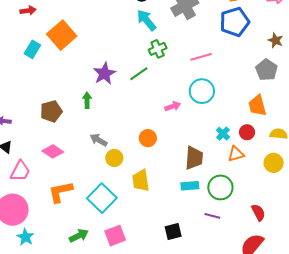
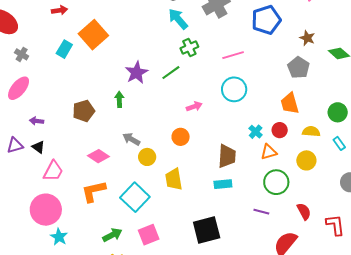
pink arrow: (173, 106) -> (194, 106), moved
pink diamond: (53, 151) -> (98, 156), moved
green circle: (220, 187) -> (276, 182), moved
red semicircle: (258, 212) -> (304, 211), moved
purple line: (212, 216) -> (261, 212), moved
black square: (173, 231) -> (207, 230), size x1.6

